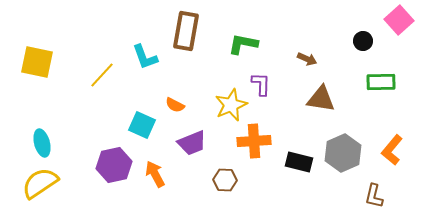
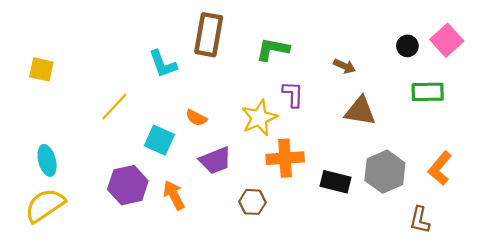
pink square: (399, 20) -> (447, 40), moved
yellow square: (37, 62) -> (41, 69), size x0.7
yellow line: (102, 75) -> (114, 107), moved

